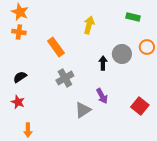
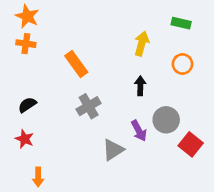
yellow arrow: (89, 25) -> (142, 44), moved
orange circle: (147, 47) -> (182, 64), moved
gray circle: (122, 54) -> (166, 120), moved

